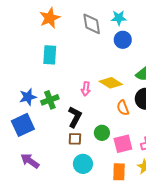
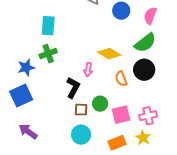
pink arrow: (86, 89) -> (88, 70), moved
green cross: (50, 100) -> (48, 54), moved
brown square: (75, 139) -> (81, 110), moved
orange rectangle: (119, 172) -> (117, 143), turned 66

